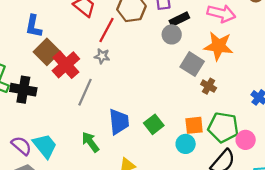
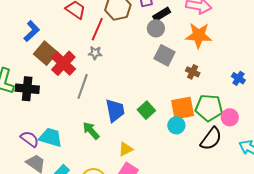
blue L-shape: (34, 26) -> (32, 31), turned -140
gray square: (192, 64) -> (165, 55), moved
orange square: (194, 125) -> (183, 108), size x1.4
cyan trapezoid: (45, 146) -> (51, 137), turned -30

